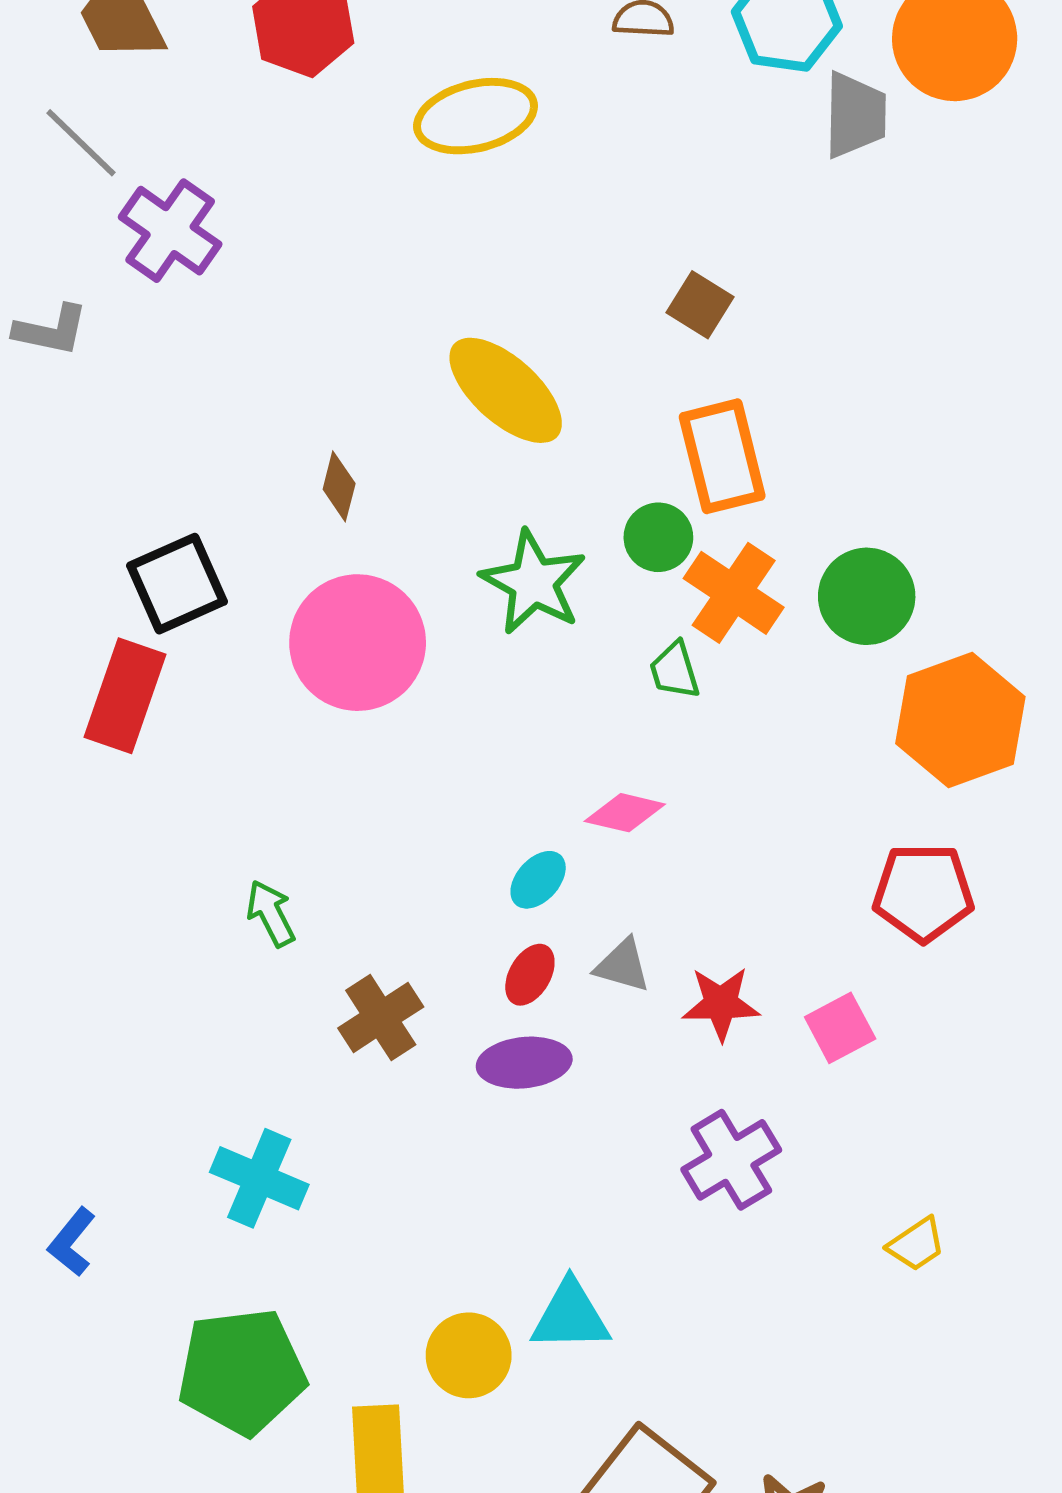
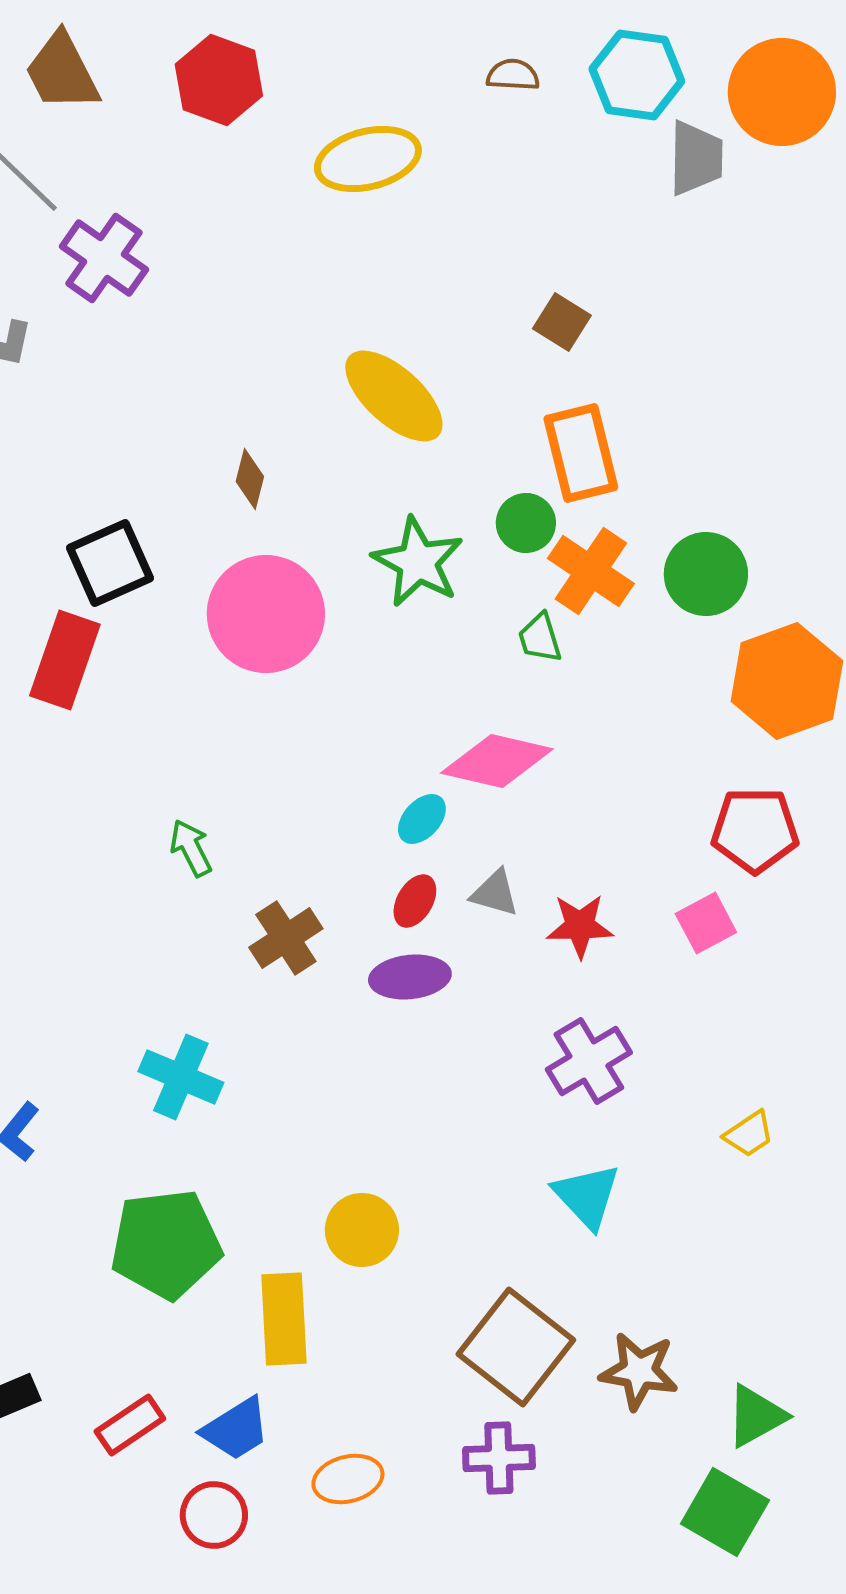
pink diamond: (625, 813) -> (497, 761), size x1.6
pink square: (840, 1028) -> (706, 923), moved
cyan triangle: (570, 1316) -> (587, 1196), moved, turned 48

